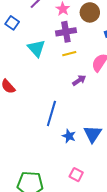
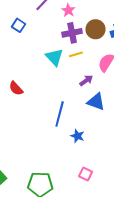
brown circle: (90, 12) -> (96, 29), moved
cyan triangle: (36, 48) -> (54, 57), moved
blue triangle: (93, 134) -> (96, 102), moved, turned -42

